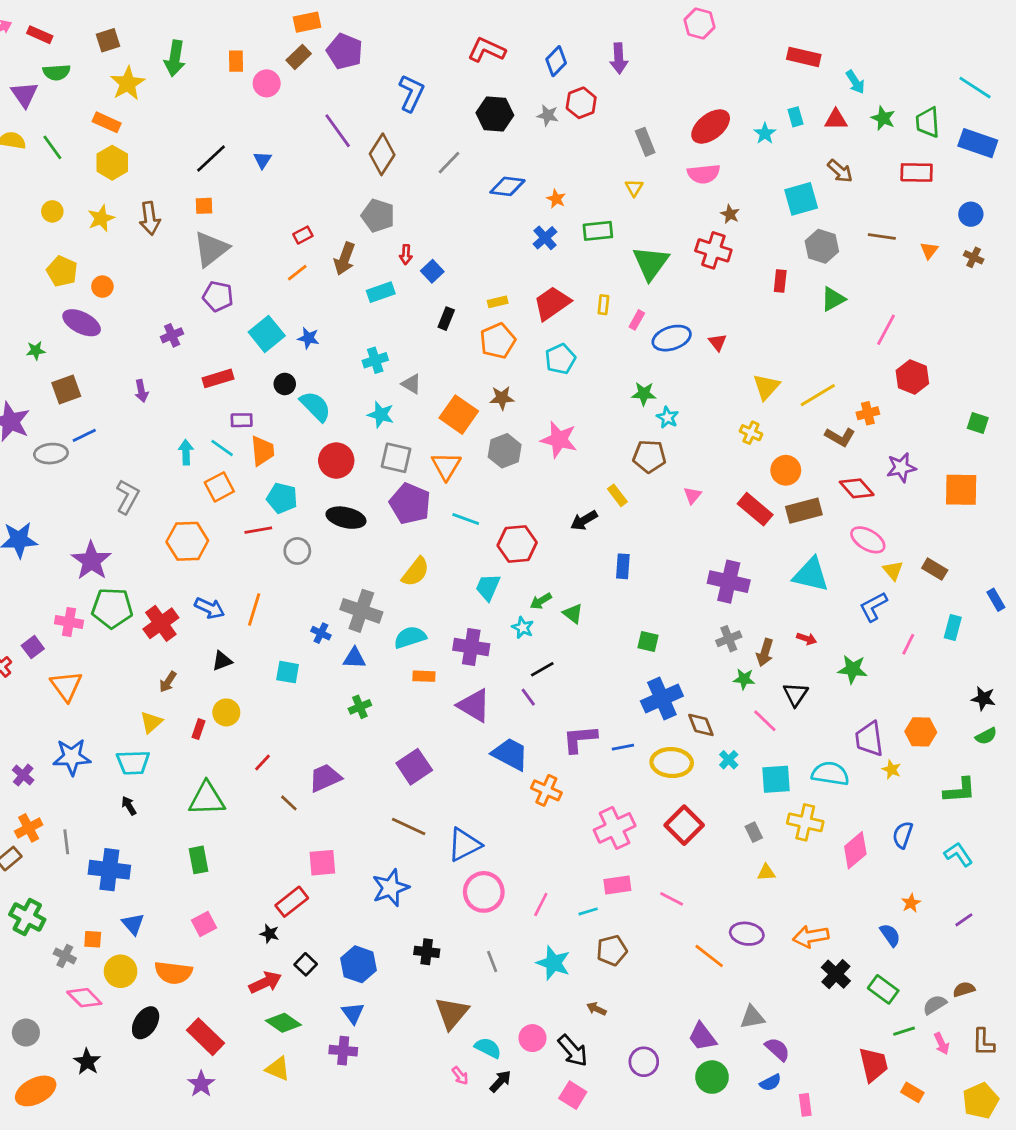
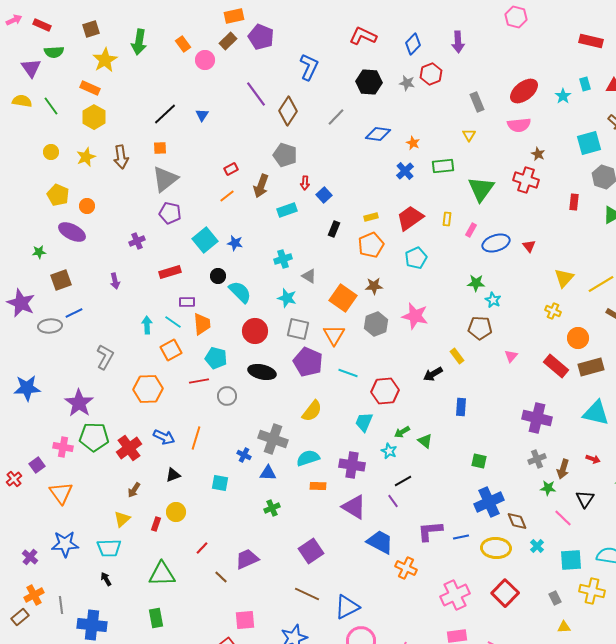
orange rectangle: (236, 61) -> (183, 44), turned -35

